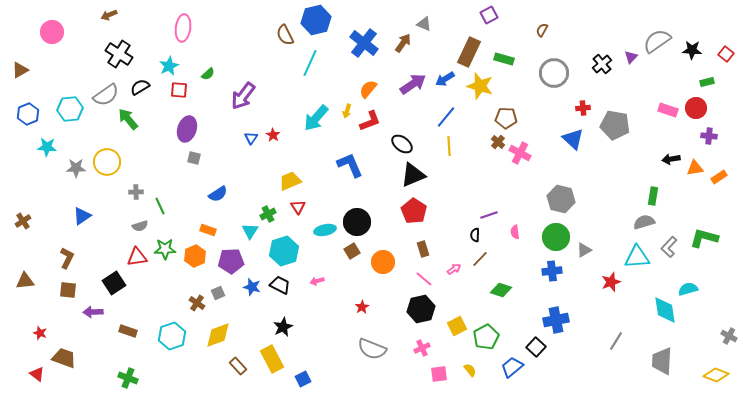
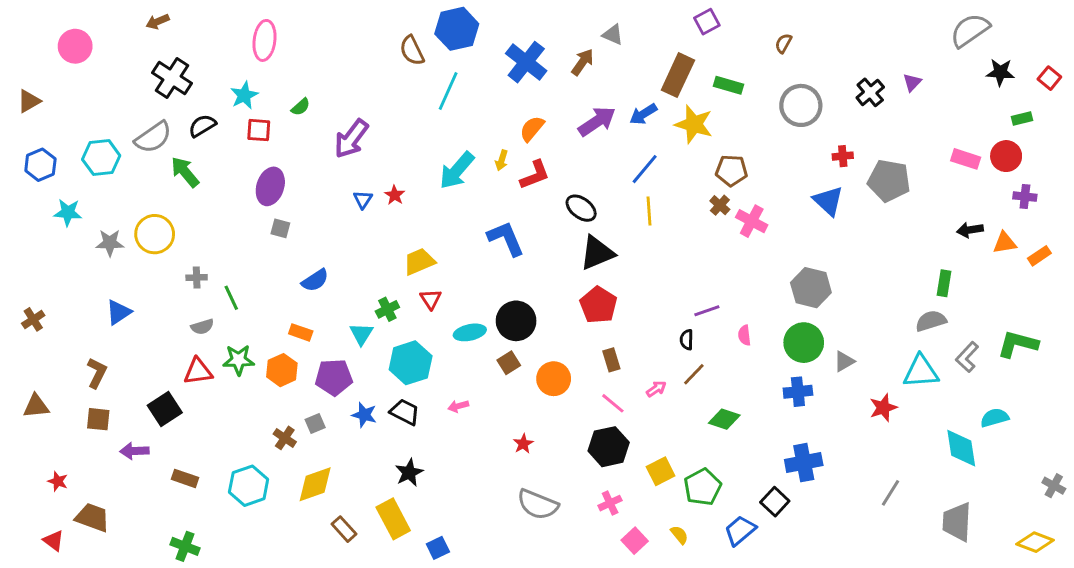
gray semicircle: (657, 41) -> (970, 30), moved
pink square: (439, 374) -> (635, 541), turned -36

